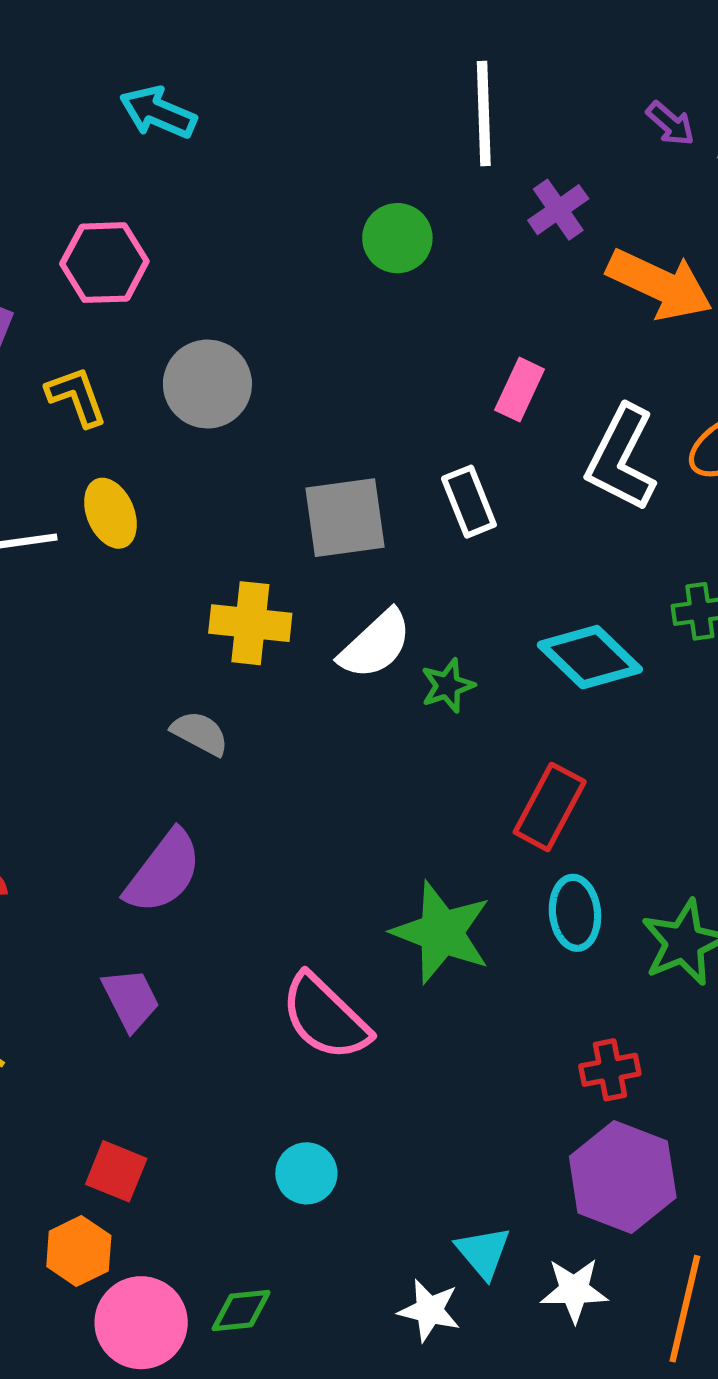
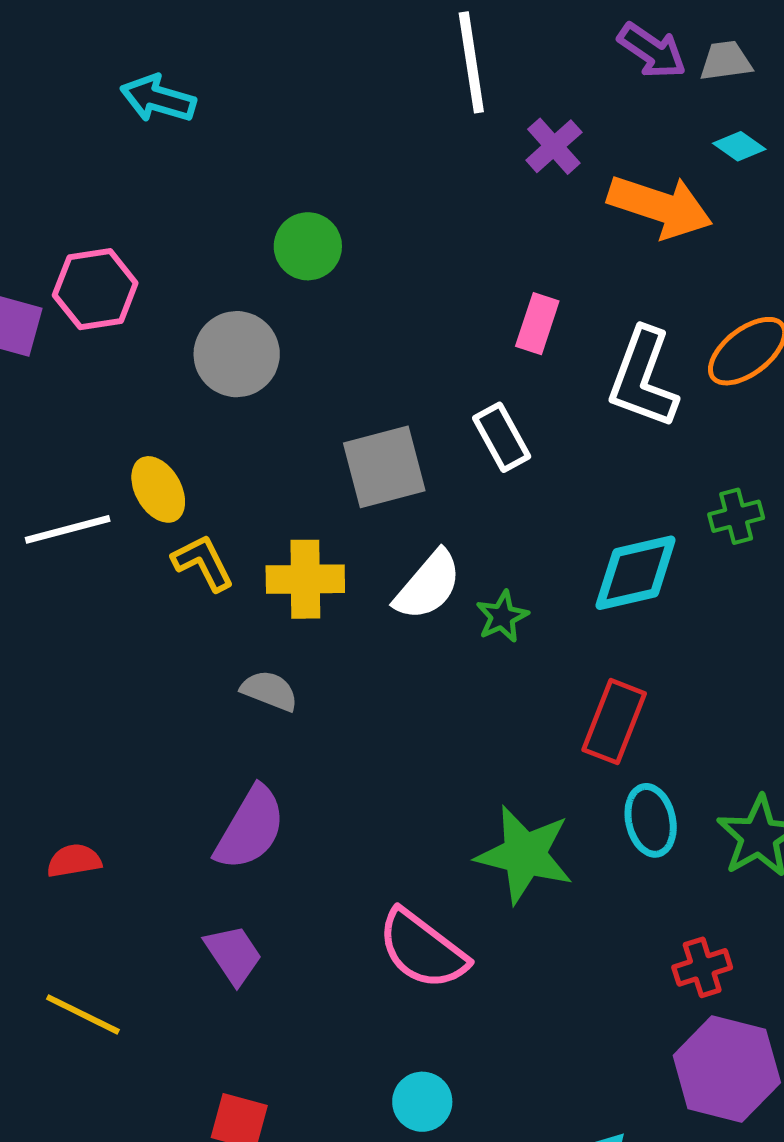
purple arrow: (670, 124) -> (652, 51), size x1.4
green circle: (397, 238) -> (308, 246), moved
pink hexagon: (104, 263) -> (95, 289), moved
yellow L-shape: (76, 397) -> (203, 563), moved
cyan diamond: (590, 657) -> (636, 573), turned -50

